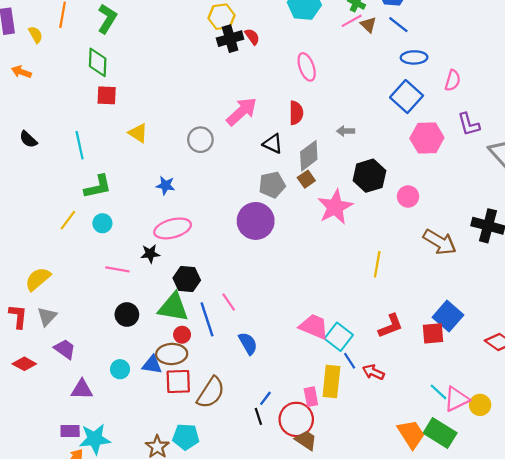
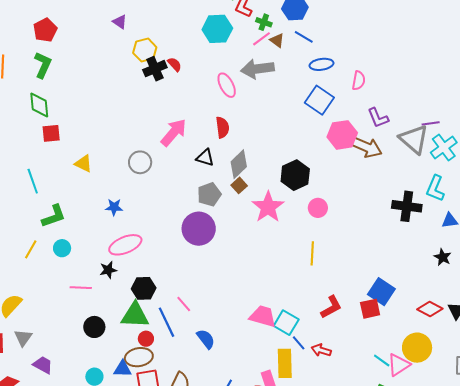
gray arrow: (346, 131) -> (257, 69), moved, size x2.0
pink circle: (408, 196) -> (318, 208), moved
brown arrow: (440, 242) -> (367, 147), moved
yellow circle: (480, 405) -> (417, 348), moved, size x1.5

